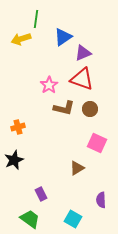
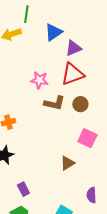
red triangle: (82, 79) -> (72, 74), turned -40
pink star: (49, 85) -> (39, 80), turned -30
purple rectangle: (41, 194) -> (23, 189), moved

